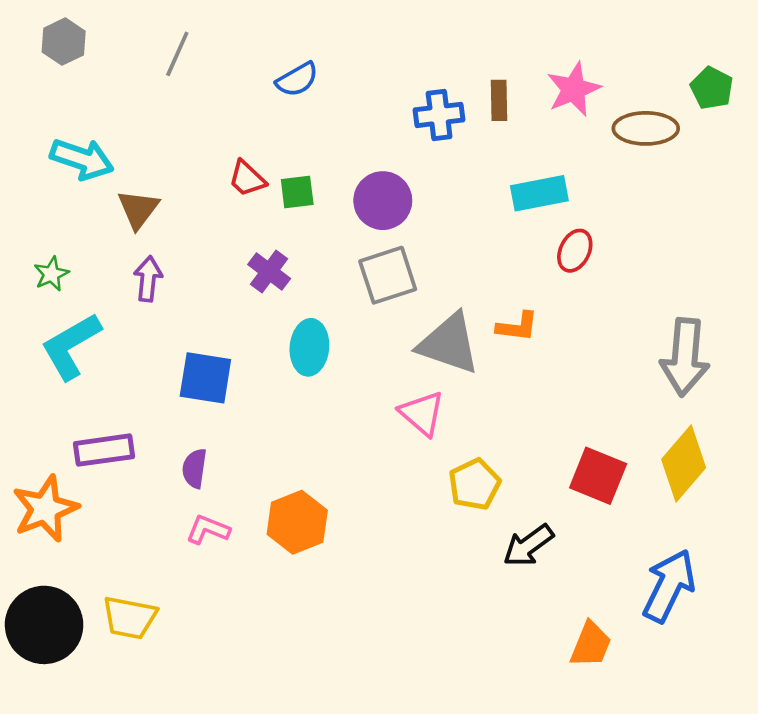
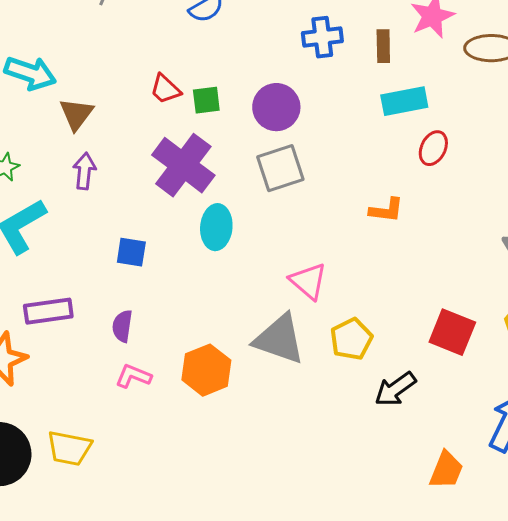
brown rectangle: (499, 100) -> (383, 46), moved
purple cross: (269, 272) -> (183, 165), size x1.8
gray triangle: (449, 344) -> (279, 339), moved
blue square: (205, 378) -> (131, 252), size x0.7

